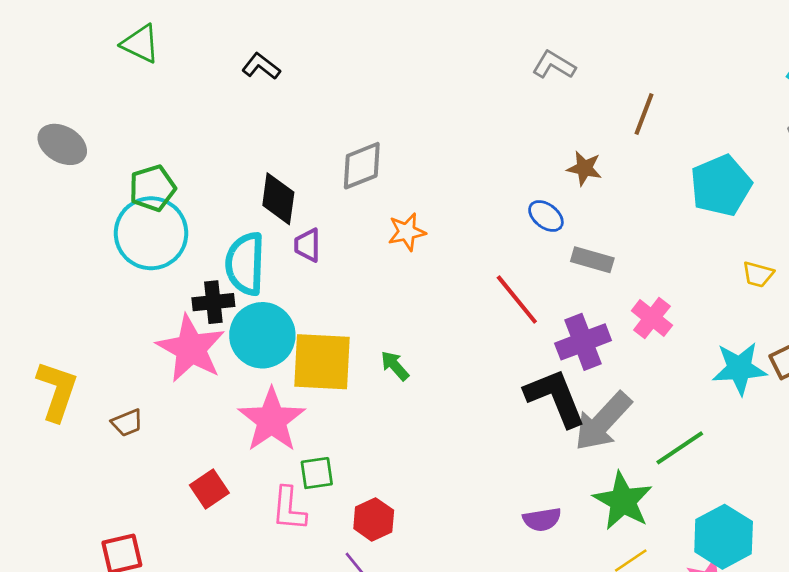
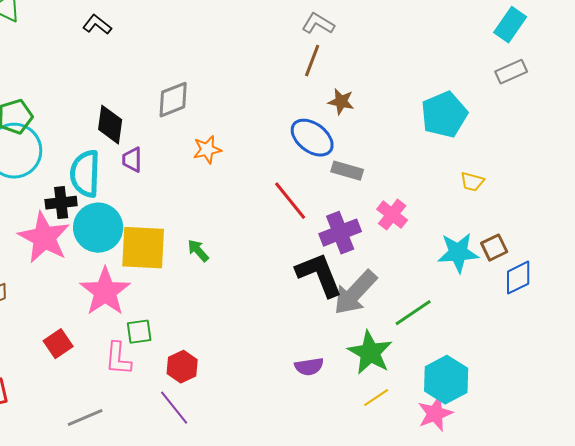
brown line: (644, 114) -> (312, 61), moved
blue ellipse: (546, 216) -> (312, 138), size x1.6

